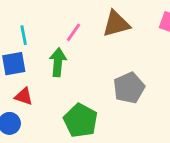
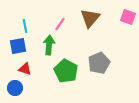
brown triangle: (116, 24) -> (90, 18), turned -35
green pentagon: (81, 121) -> (66, 71), moved

